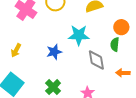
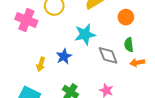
green semicircle: (115, 44) -> (129, 45), moved
yellow arrow: (16, 50) -> (41, 64), moved

